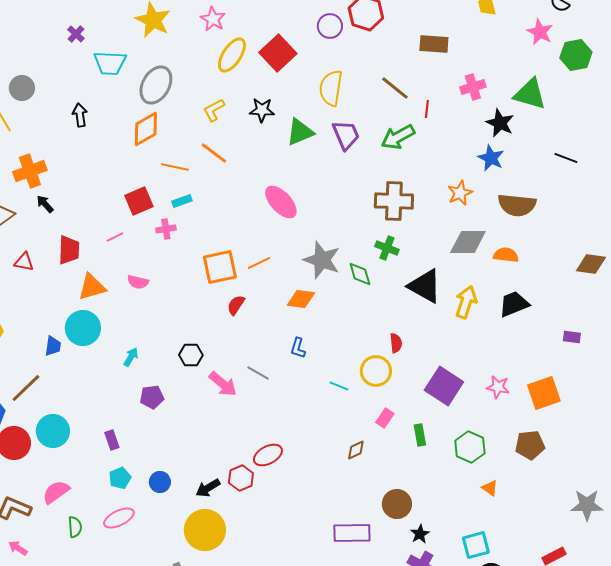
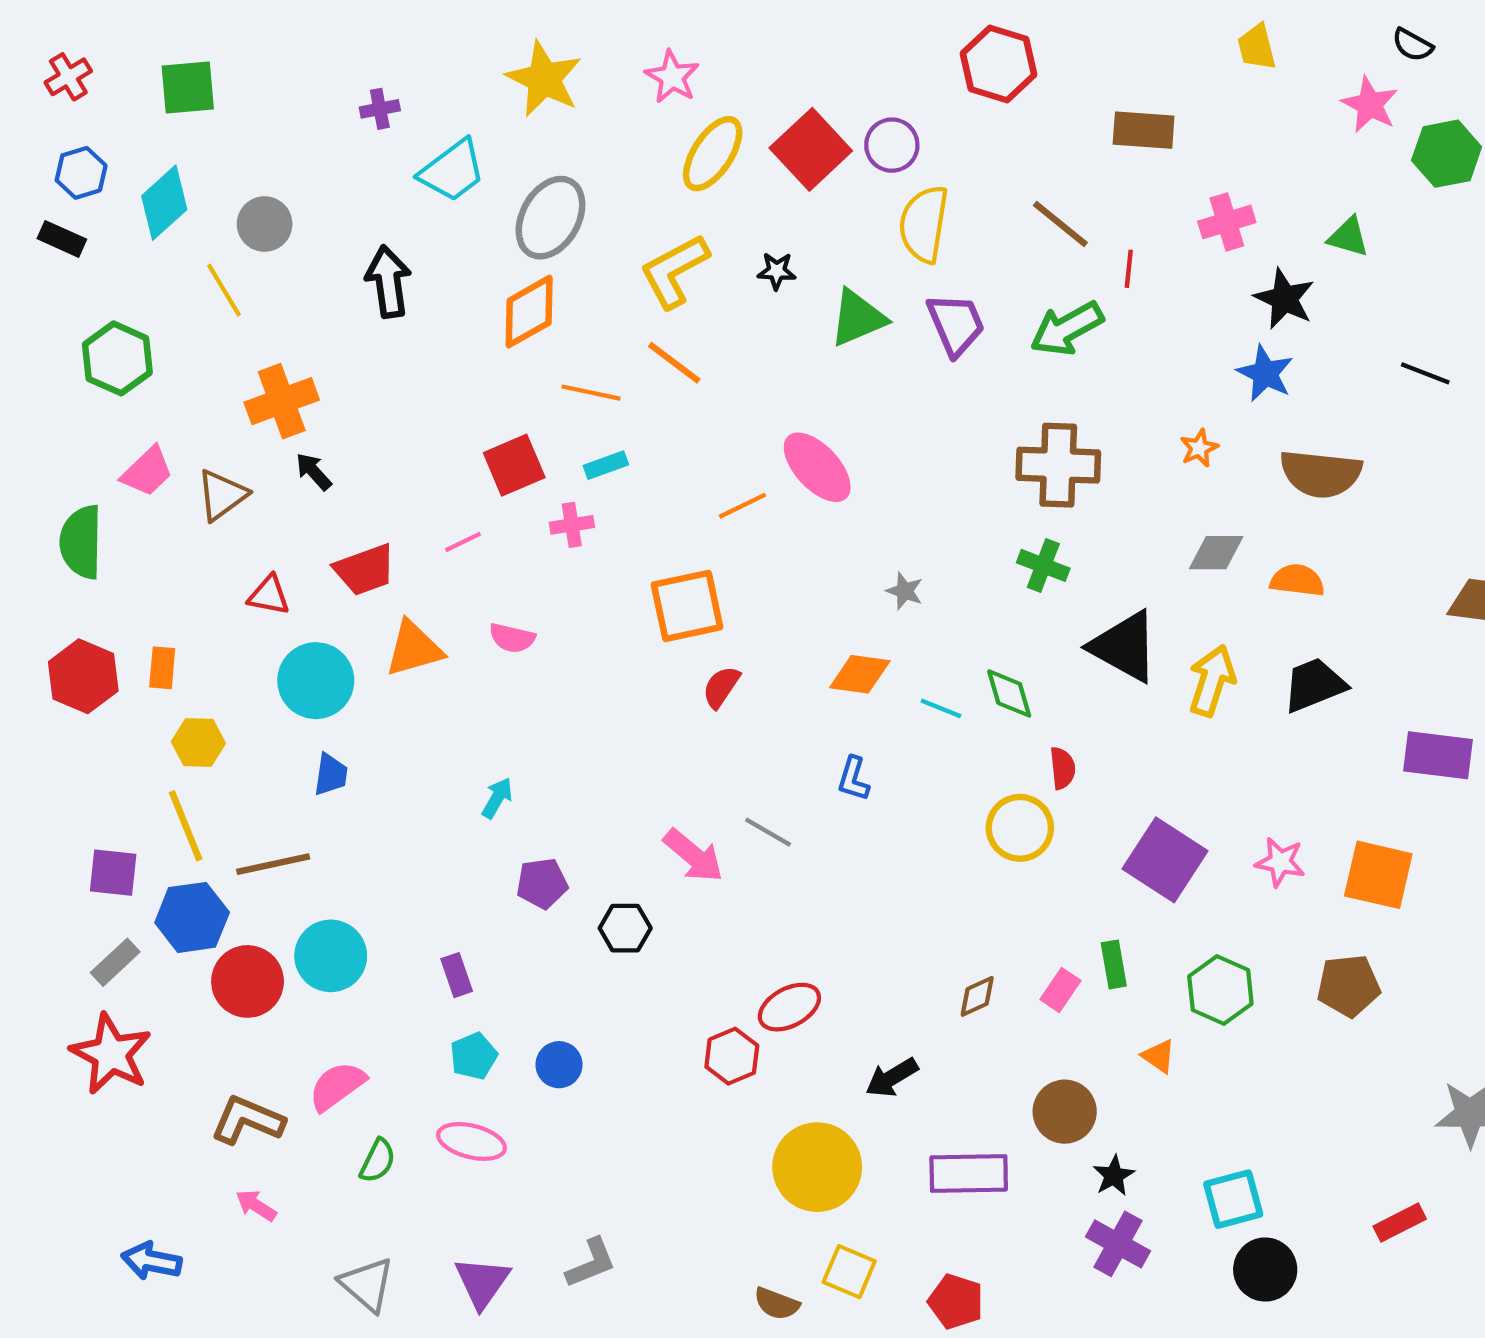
purple circle: (330, 26) -> (892, 145), moved
purple cross: (76, 34) -> (380, 109), turned 36
cyan trapezoid: (110, 63) -> (452, 171), turned -40
green triangle: (530, 94) -> (1348, 237), size x0.6
yellow L-shape: (214, 110) -> (674, 271), size x1.5
black star: (262, 110) -> (777, 271), size x0.7
black arrow: (80, 115) -> (388, 282), size x1.4
orange star: (460, 193) -> (1199, 448), size x0.7
gray diamond: (468, 242) -> (1216, 553), size x0.7
red trapezoid: (69, 250) -> (365, 570), turned 68
gray star: (322, 260) -> (905, 591), size x0.5
orange line: (259, 263) -> (742, 506), moved
green diamond: (360, 274) -> (1009, 693), moved
cyan circle: (83, 328) -> (316, 681), moved
purple rectangle: (572, 337) -> (1438, 755), size x1.8
black hexagon: (191, 355) -> (625, 928), moved
cyan line: (339, 386) -> (941, 708), moved
brown line: (26, 388) -> (273, 864), turned 32
orange square: (544, 393) -> (1378, 875), turned 32
pink rectangle: (385, 418) -> (1060, 990), moved
black arrow: (208, 488) -> (892, 1077), moved
orange triangle: (490, 488) -> (1159, 1056), moved
pink ellipse: (119, 518) -> (472, 1141), turned 40
green semicircle: (75, 527) -> (378, 1161), turned 30
yellow circle: (205, 530) -> (817, 1167), moved

